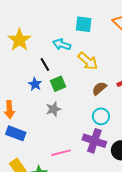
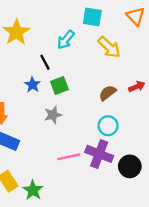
cyan arrow: (62, 45) -> (66, 40), turned -72
yellow arrow: (88, 61) -> (109, 47), moved
pink line: (61, 153) -> (69, 157), moved

